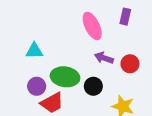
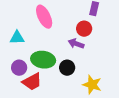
pink ellipse: (92, 26) -> (44, 17), moved
red circle: (130, 64) -> (84, 29), moved

